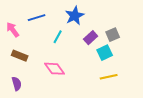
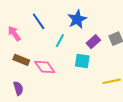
blue line: (37, 18) -> (39, 21), turned 72
cyan square: (105, 53) -> (82, 61), moved, turned 35
pink diamond: (55, 69) -> (45, 67), moved

